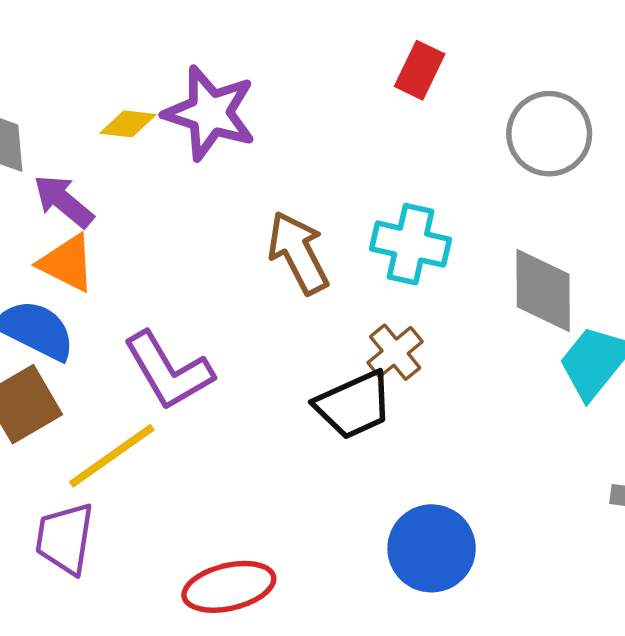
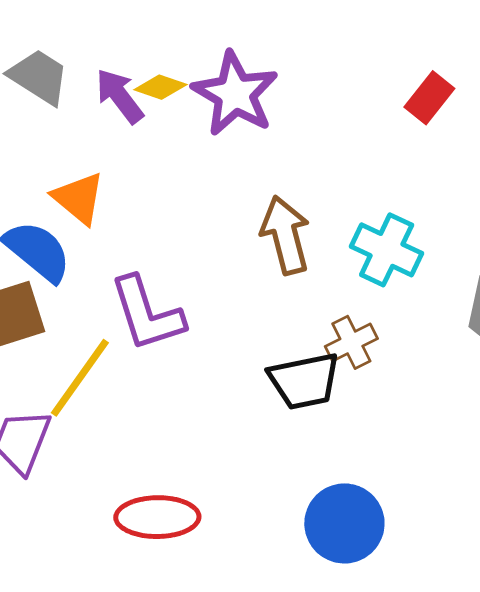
purple arrow: (64, 201) -> (120, 96), moved
yellow line: (112, 456) -> (80, 378), turned -32

